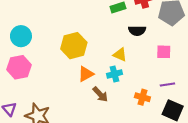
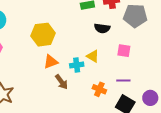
yellow triangle: (120, 55) -> (93, 56), moved

